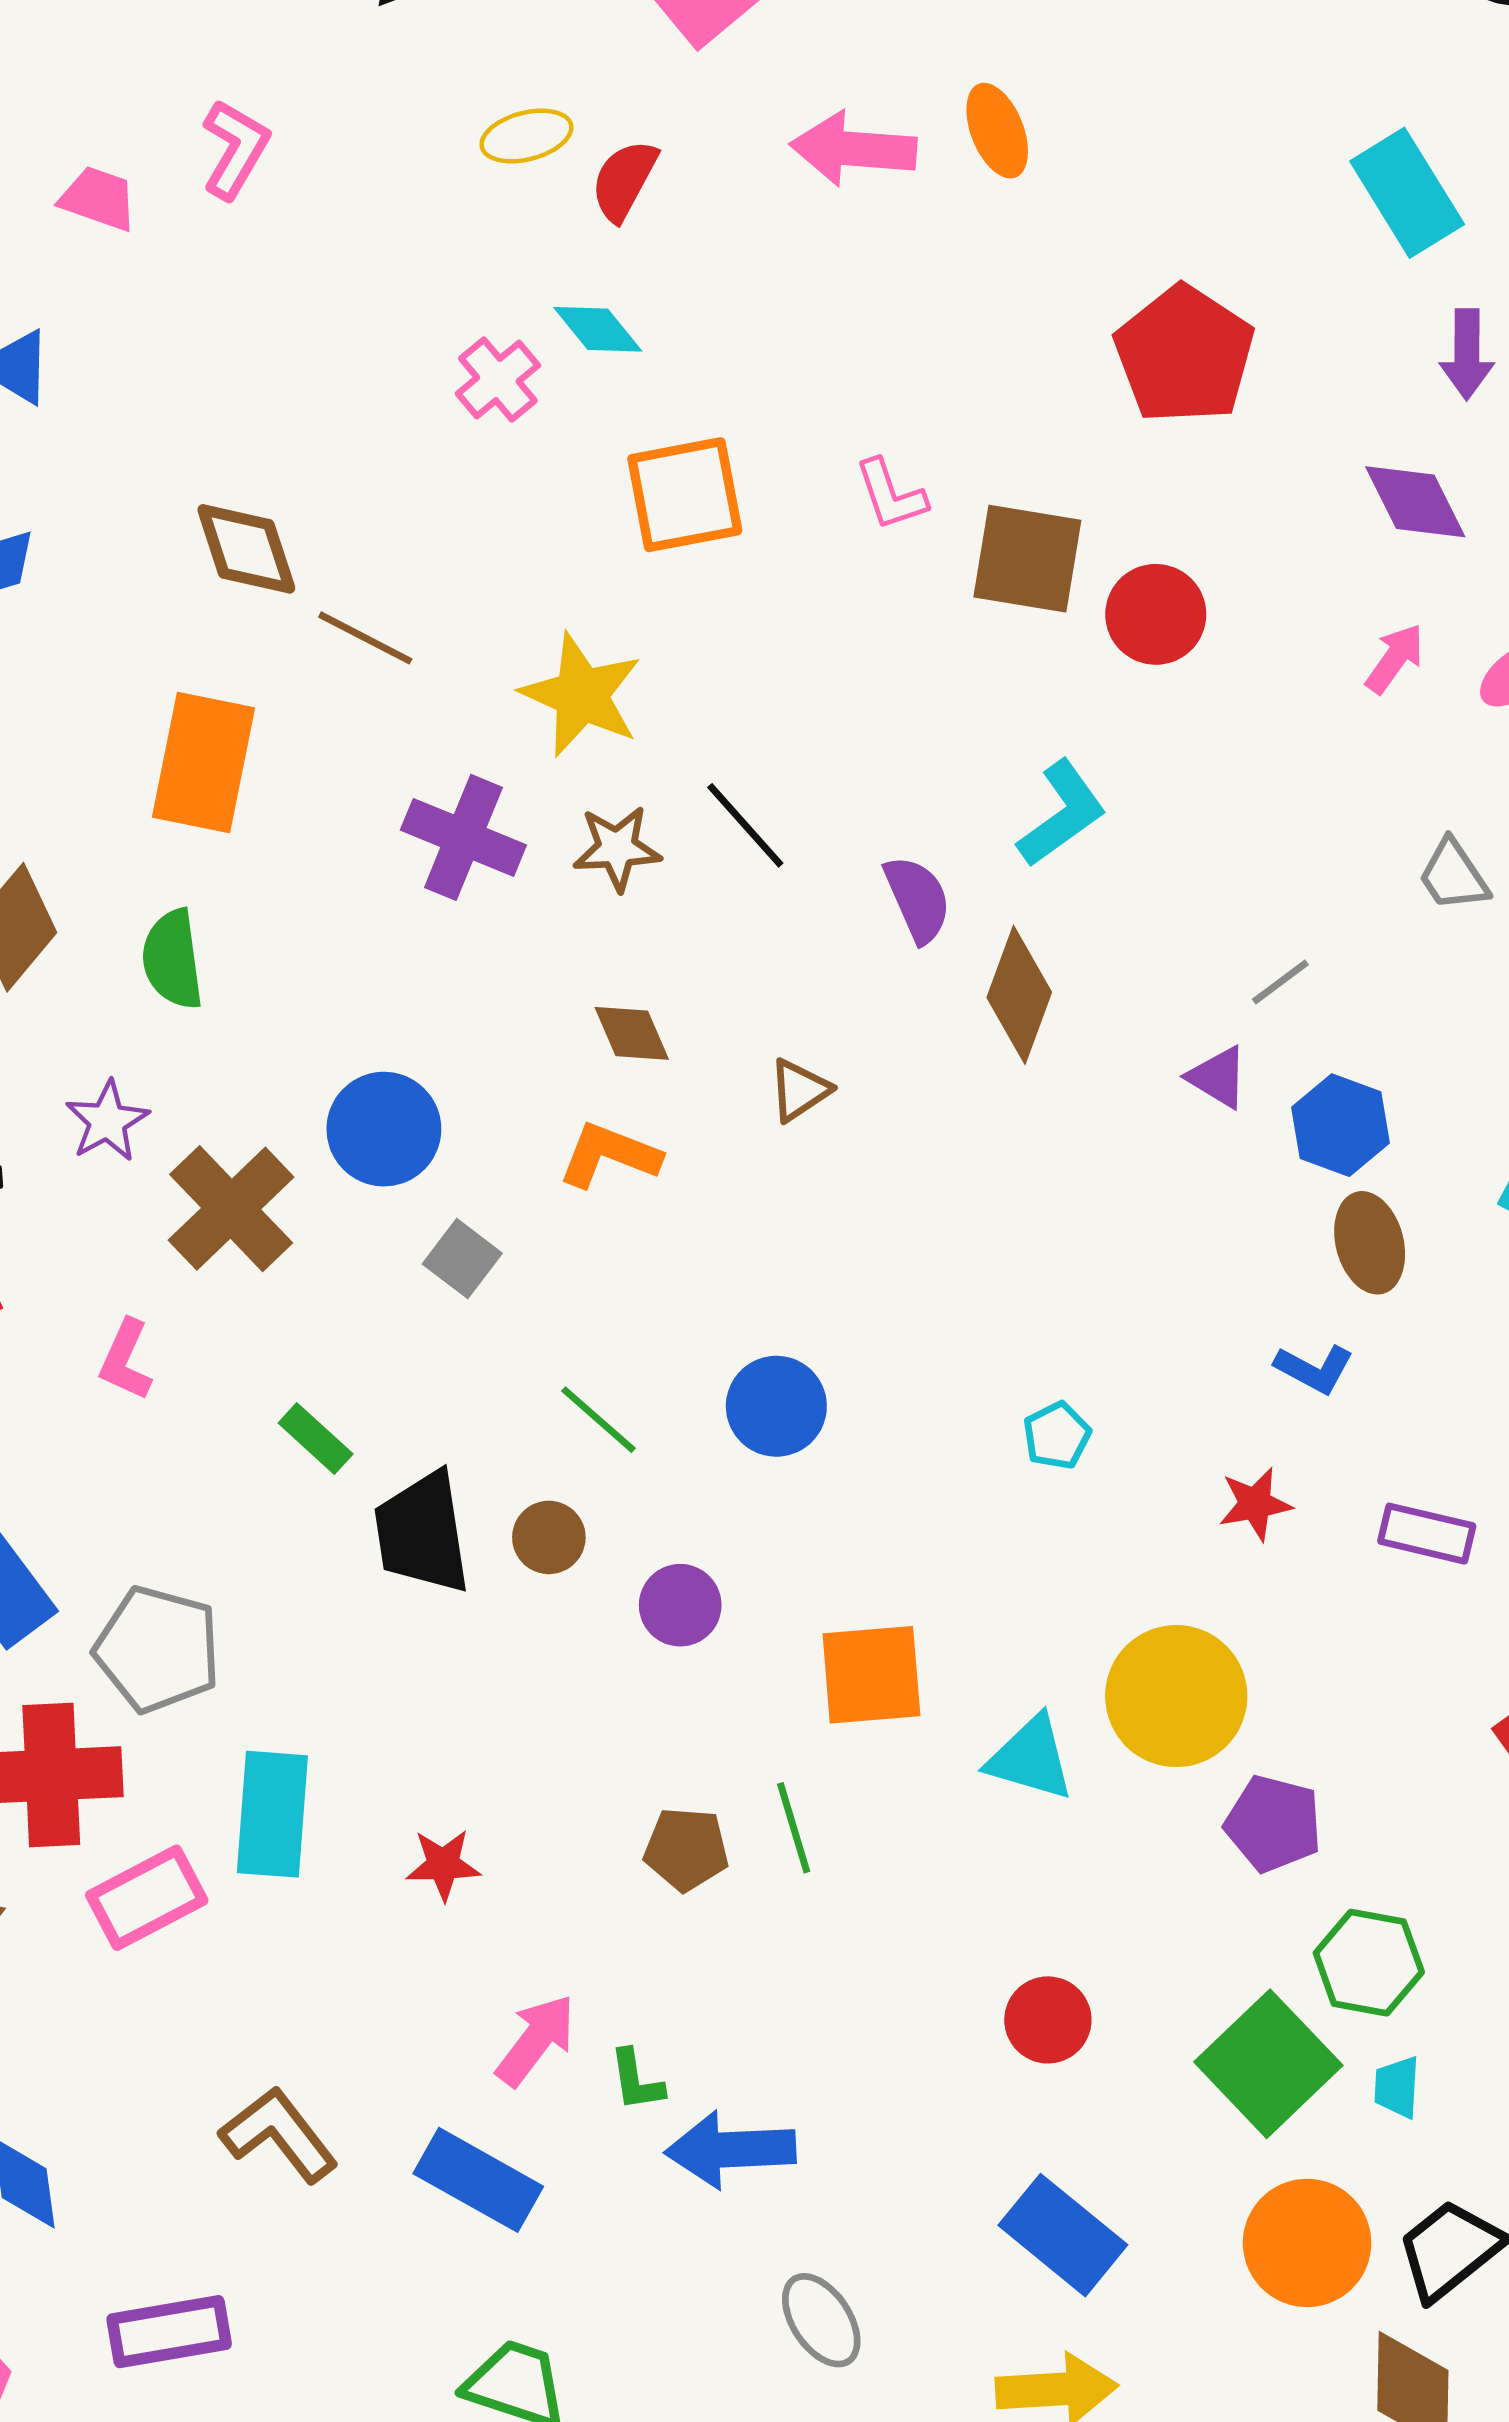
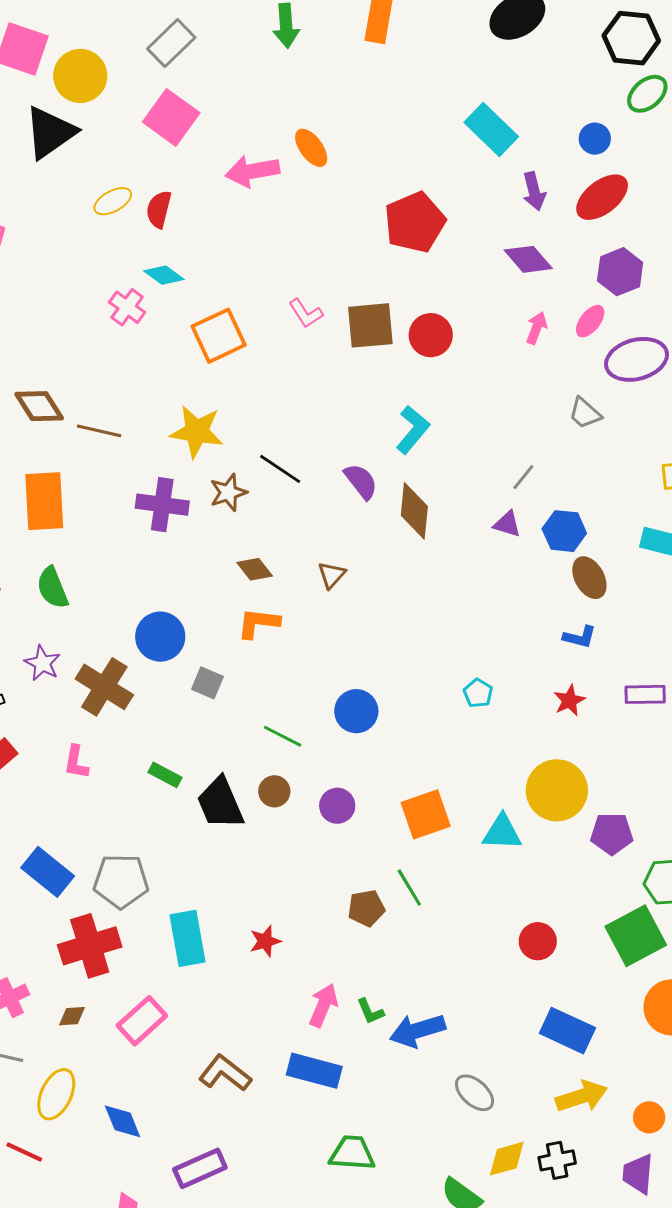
red pentagon: (1184, 355) -> (415, 222), turned 30
pink rectangle: (147, 1898) -> (142, 1021), moved
green square: (1268, 2064) -> (636, 936), turned 30

